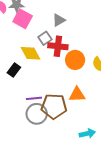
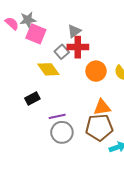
red cross: (58, 46) -> (78, 47), moved
black rectangle: (14, 70) -> (32, 98), moved, turned 32
brown pentagon: (54, 106) -> (99, 127), moved

